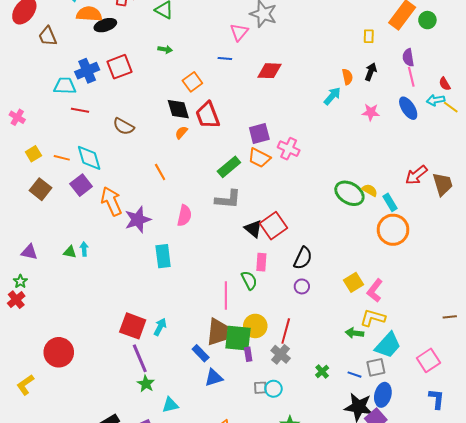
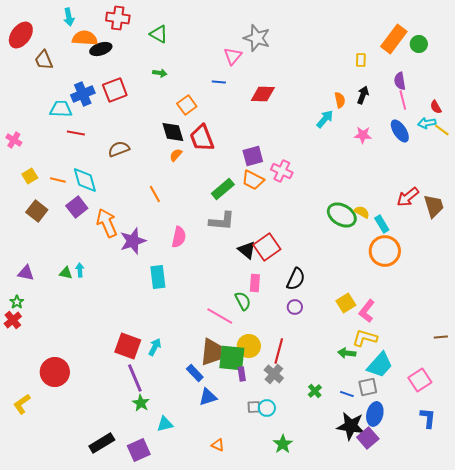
brown semicircle: (124, 126) -> (119, 149), turned 130
pink line: (226, 296) -> (220, 316), turned -60

